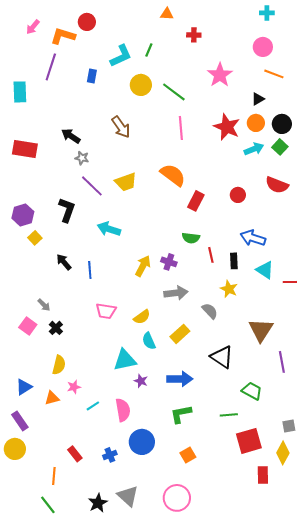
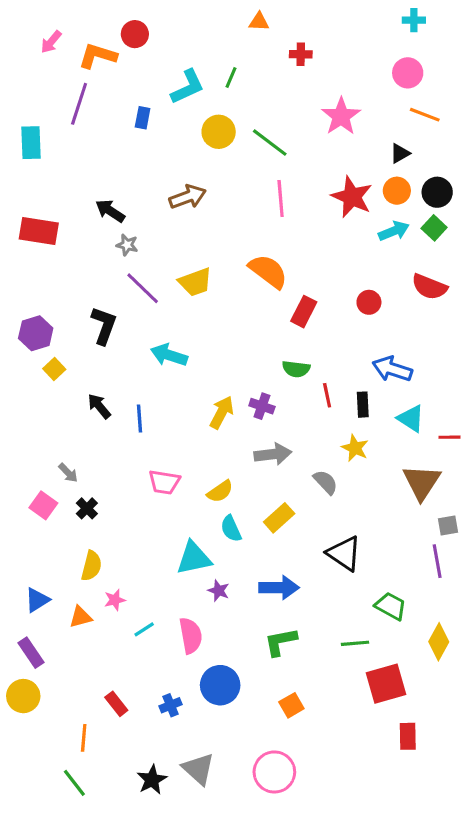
brown arrow: (121, 127) -> (188, 197), turned -75
brown triangle: (261, 330) -> (422, 482), moved
gray square: (289, 426) -> (448, 526), moved
yellow diamond: (283, 453) -> (439, 642), moved

